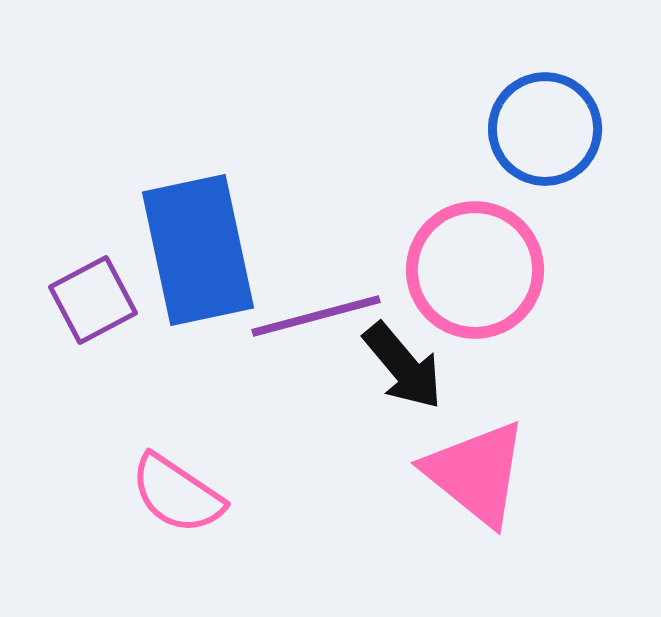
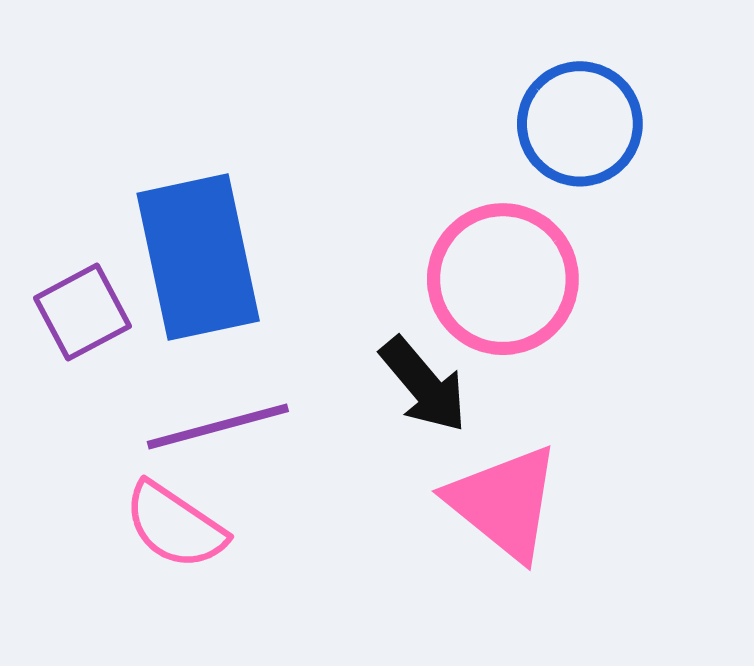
purple line: (316, 316) -> (218, 427), moved

